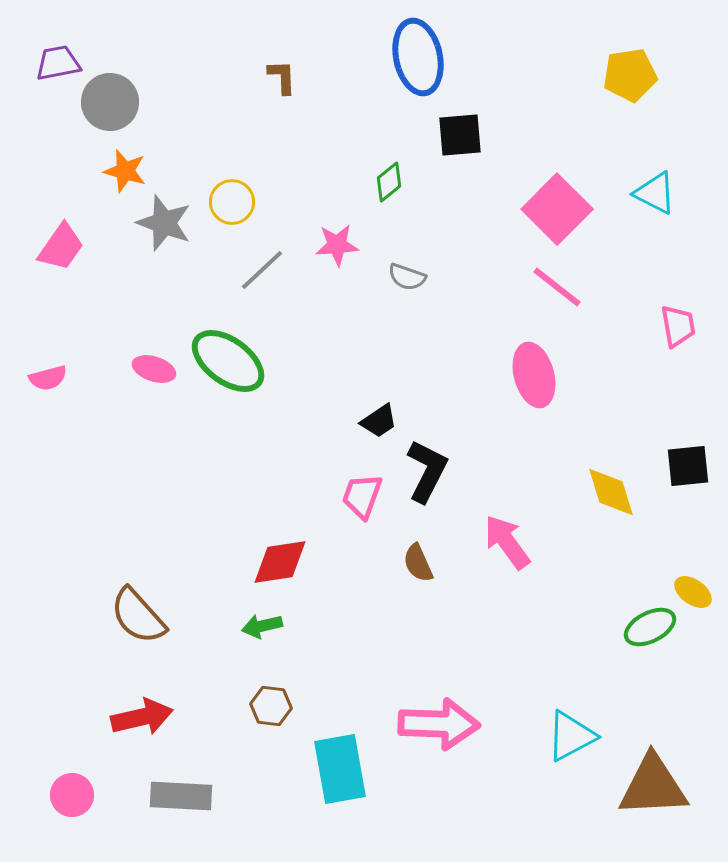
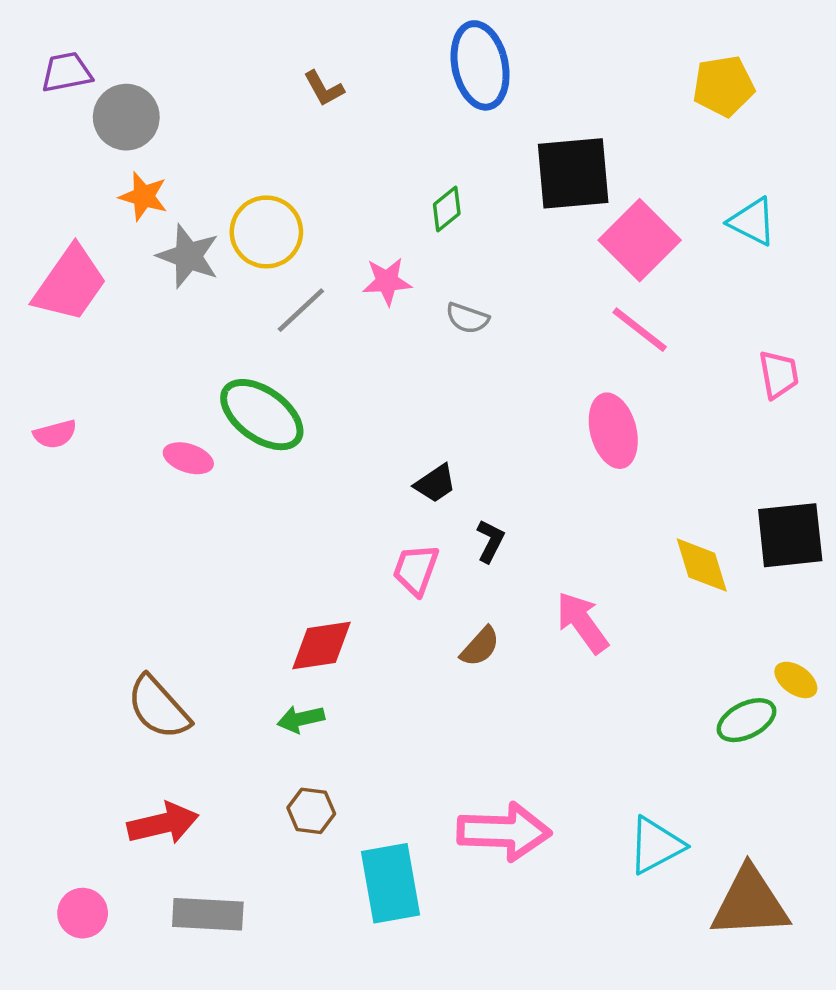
brown L-shape: (282, 77) -> (324, 88), turned 153
black square: (460, 135) -> (573, 173), moved, size x1.5
yellow circle: (232, 202) -> (266, 232), size x1.4
pink trapezoid: (61, 247) -> (70, 284), size x1.4
pink ellipse: (154, 369) -> (188, 458), moved
black square: (688, 466) -> (790, 535), size x1.4
black L-shape: (427, 471) -> (490, 541), size x0.6
brown semicircle: (418, 563) -> (480, 647), turned -114

